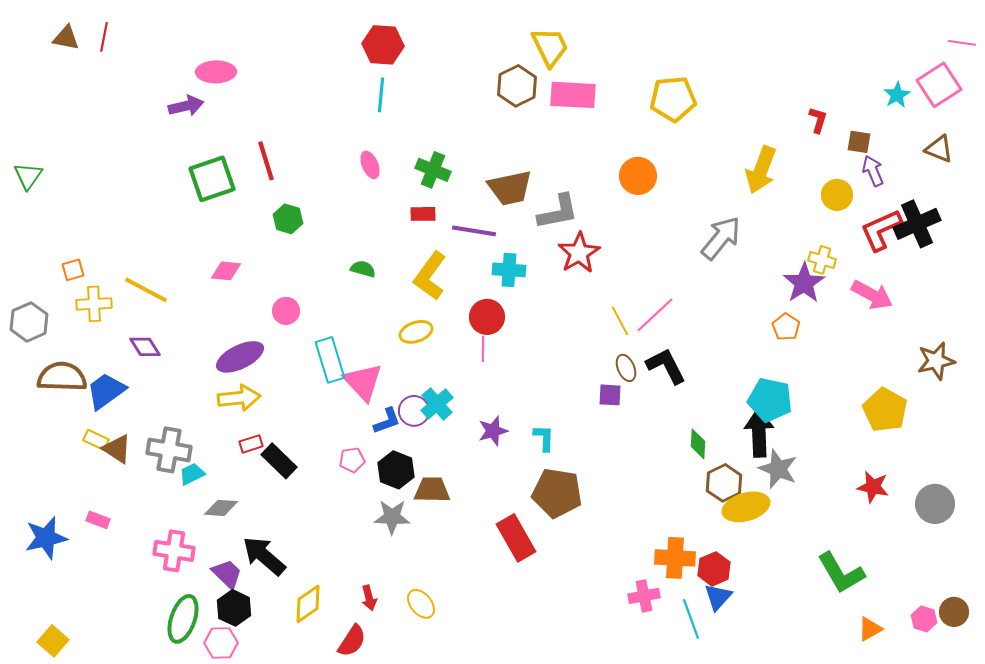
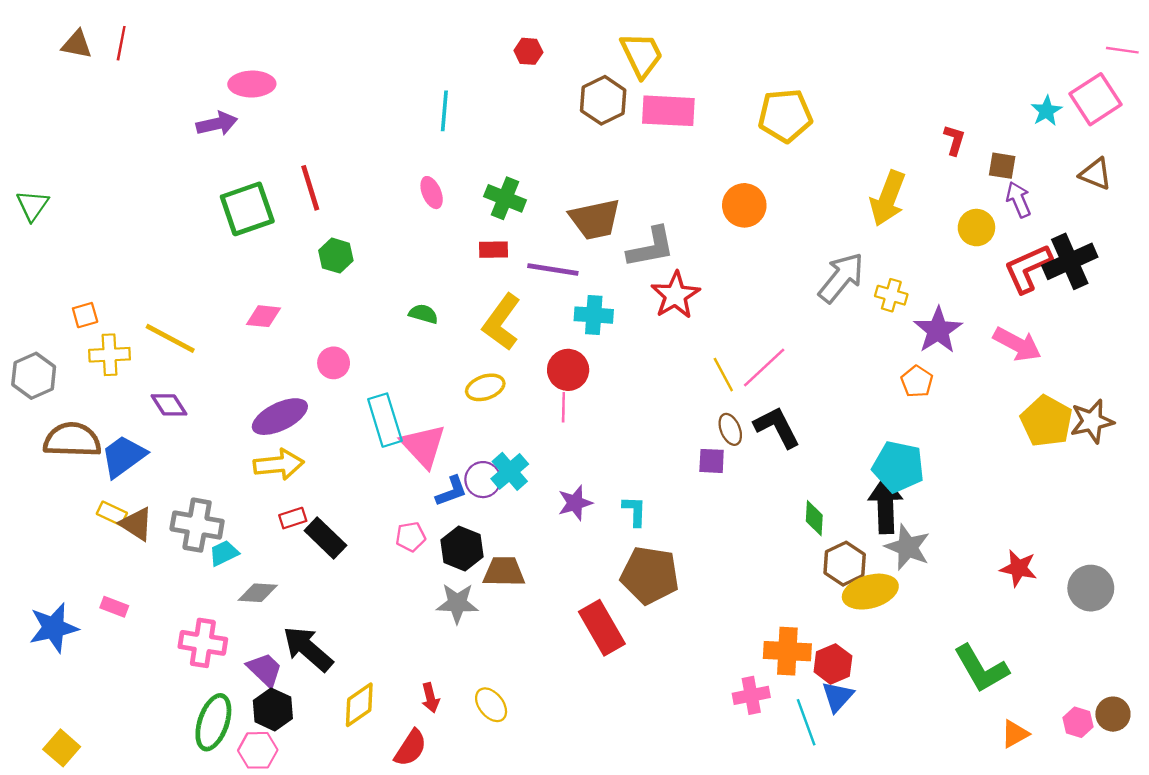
red hexagon: (383, 45) -> (528, 51), moved, size x0.6
yellow cross: (822, 260) -> (891, 295), moved
yellow pentagon: (885, 410) -> (1046, 421), moved

